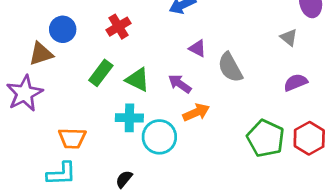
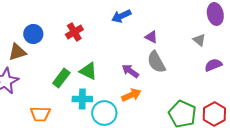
purple triangle: (198, 48) -> (151, 37), moved
green rectangle: (101, 73) -> (61, 78), moved
purple semicircle: (296, 82) -> (213, 65), moved
purple arrow: (180, 84) -> (130, 71), moved

